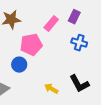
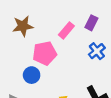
blue cross: (79, 43) -> (97, 51), turned 35

